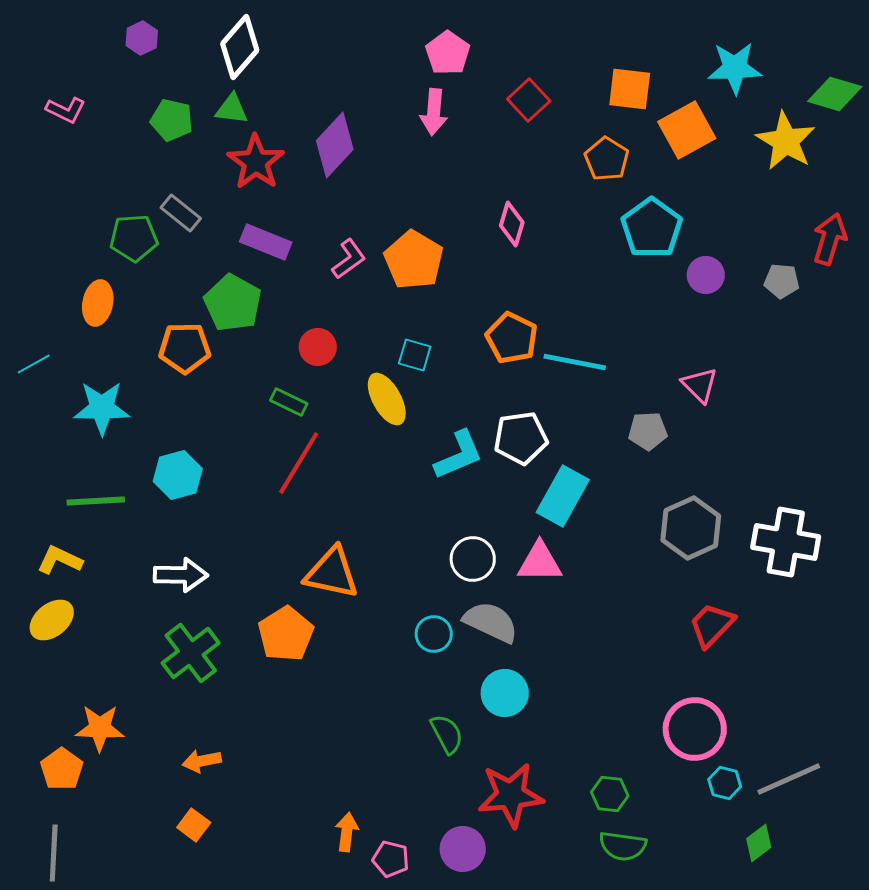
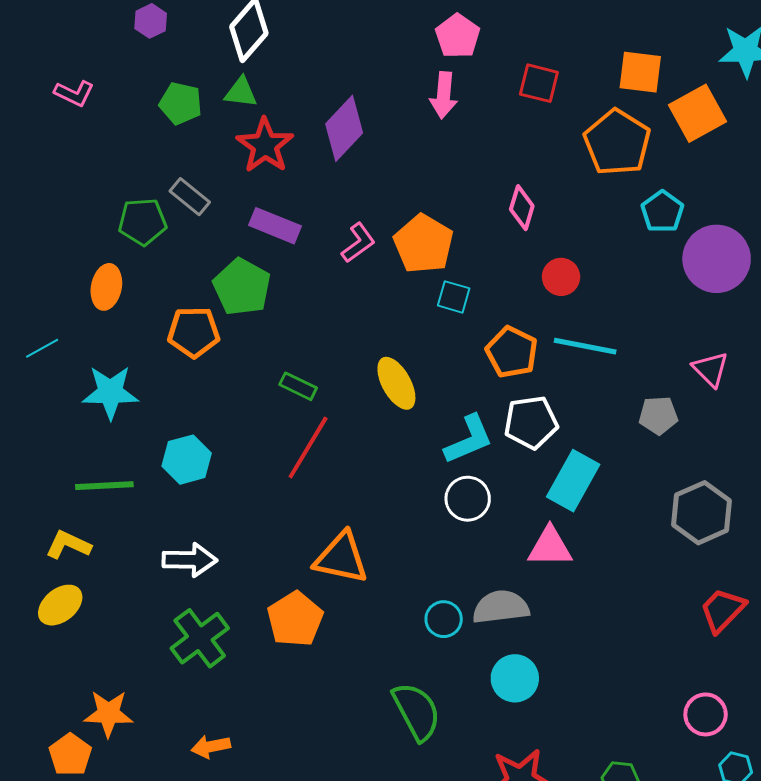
red square: (529, 100) -> (539, 83), turned -33
orange pentagon: (607, 159) -> (617, 142), size x1.5
cyan pentagon: (652, 228) -> (662, 212), size x0.7
purple circle: (706, 275) -> (717, 259), size x1.8
orange pentagon: (512, 338) -> (512, 352), moved
red circle: (318, 347) -> (561, 277), moved
cyan square: (415, 355) -> (454, 297), moved
white circle: (473, 559) -> (468, 499), moved
gray semicircle: (491, 622) -> (501, 607), turned -32
pink circle: (695, 729) -> (706, 714), size x0.7
green semicircle: (447, 734) -> (416, 711), moved, size x1.5

